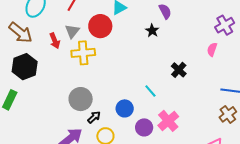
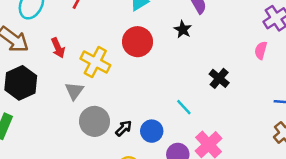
red circle: (100, 26) -> (138, 42), moved
gray triangle: (72, 31) -> (74, 91), moved
yellow cross: (83, 53) -> (95, 62), turned 35
black arrow: (94, 117) -> (124, 128), moved

